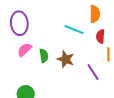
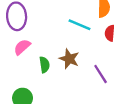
green semicircle: (44, 56) -> (44, 65), moved

